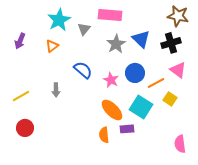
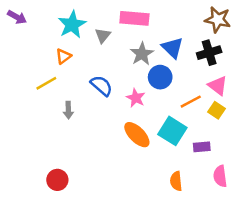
purple arrow: (20, 41) -> (17, 17), moved, turned -84
blue circle: (135, 73) -> (160, 77), moved
yellow line: (21, 96) -> (46, 83), moved
yellow square: (170, 99) -> (216, 110), moved
red circle: (25, 128) -> (57, 180), moved
purple rectangle: (127, 129) -> (202, 147), moved
orange semicircle: (104, 135) -> (176, 181), moved

